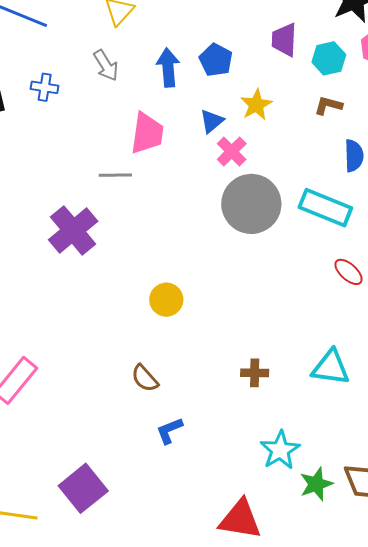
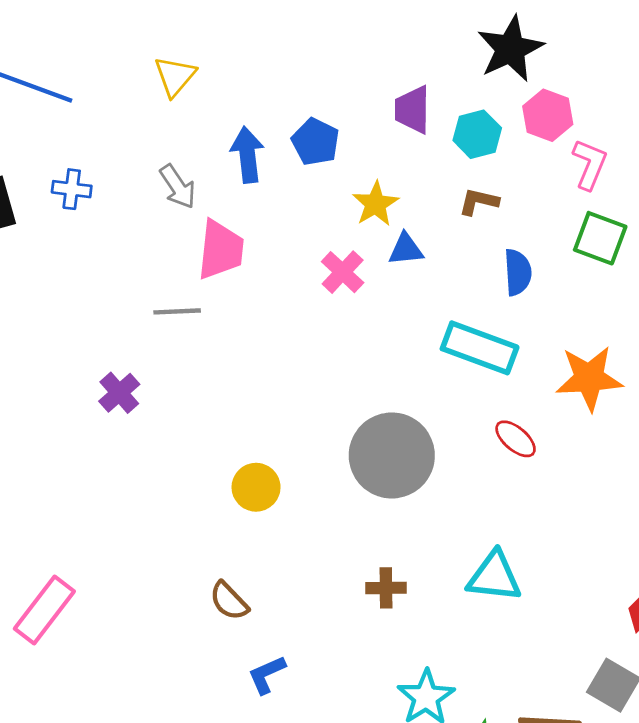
gray arrow: (106, 65) -> (178, 187), moved
blue triangle: (212, 121) -> (406, 249), moved, turned 36
gray circle: (251, 204) -> (392, 455), moved
purple cross: (73, 231) -> (119, 393), size x0.6

